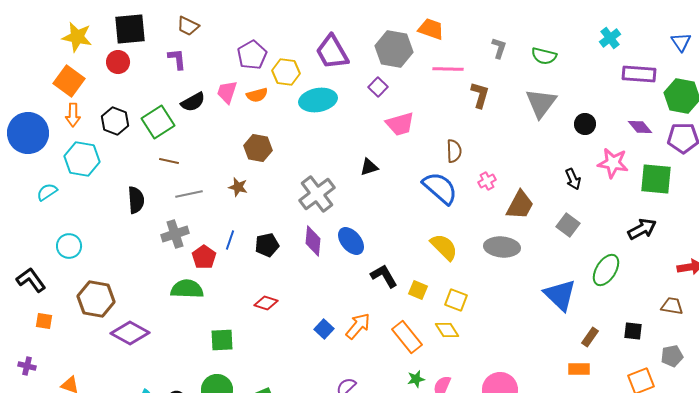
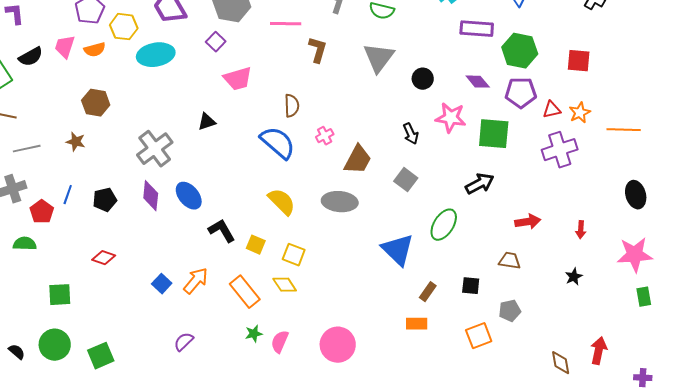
green semicircle: (187, 289) -> (25, 244), size x0.7

